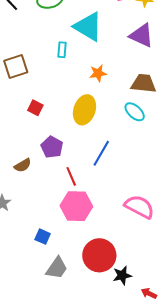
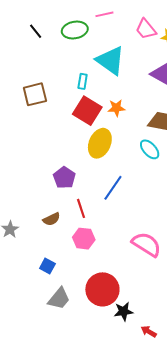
red square: (35, 108) -> (87, 111), moved, size x1.8
brown semicircle: (23, 165) -> (51, 219), moved
pink hexagon: (76, 206) -> (84, 239), size x0.7

